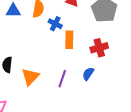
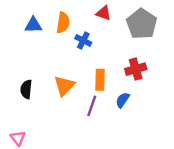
orange rectangle: (69, 40) -> (100, 80), moved
orange triangle: (30, 77) -> (64, 86), moved

